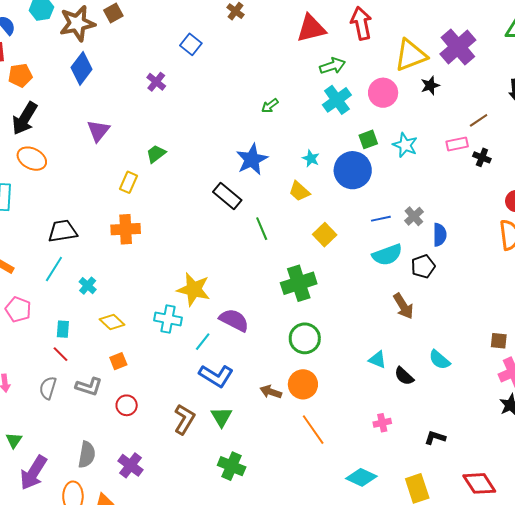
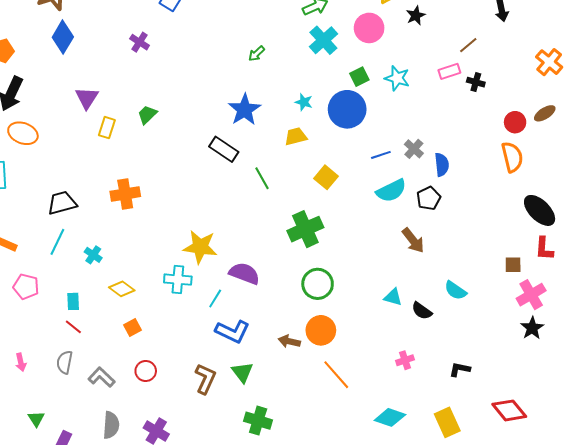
yellow rectangle: (128, 182) -> (107, 128), moved
yellow trapezoid: (299, 191) -> (296, 136), turned 130
gray L-shape: (89, 387) -> (101, 377), moved, turned -148

